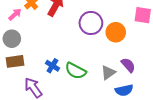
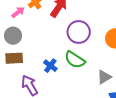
purple circle: (91, 23) -> (79, 32), moved
green semicircle: (76, 71) -> (75, 60), moved

